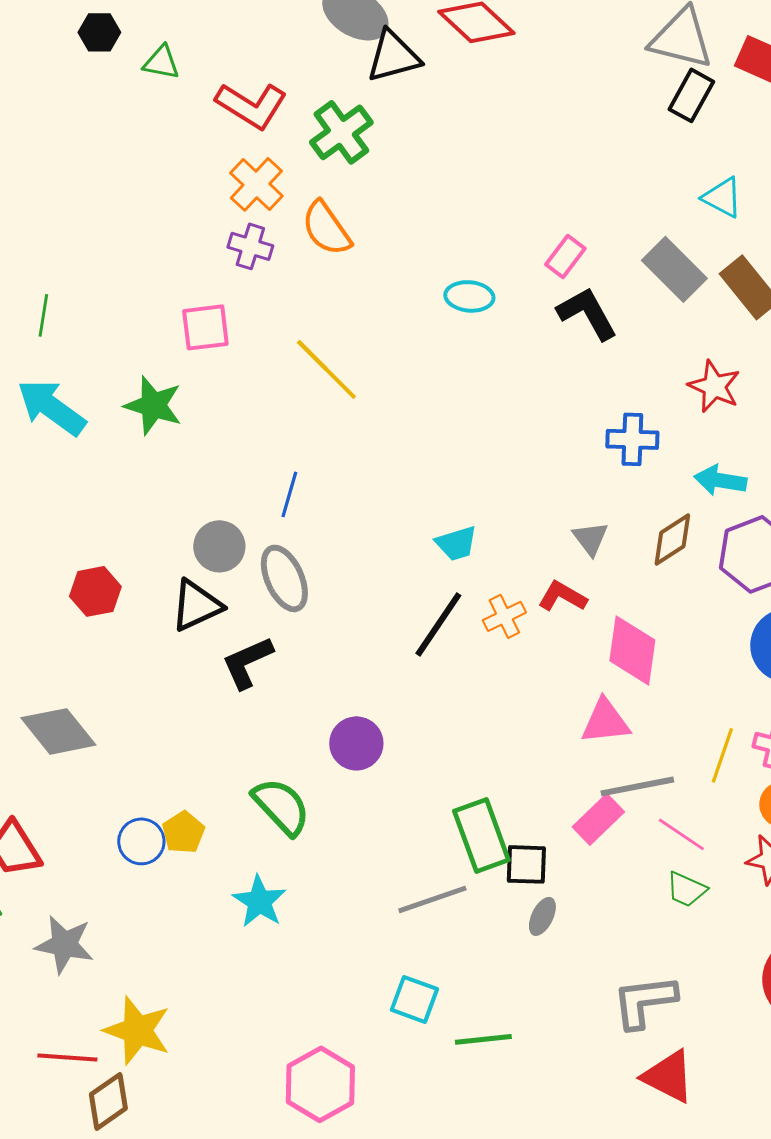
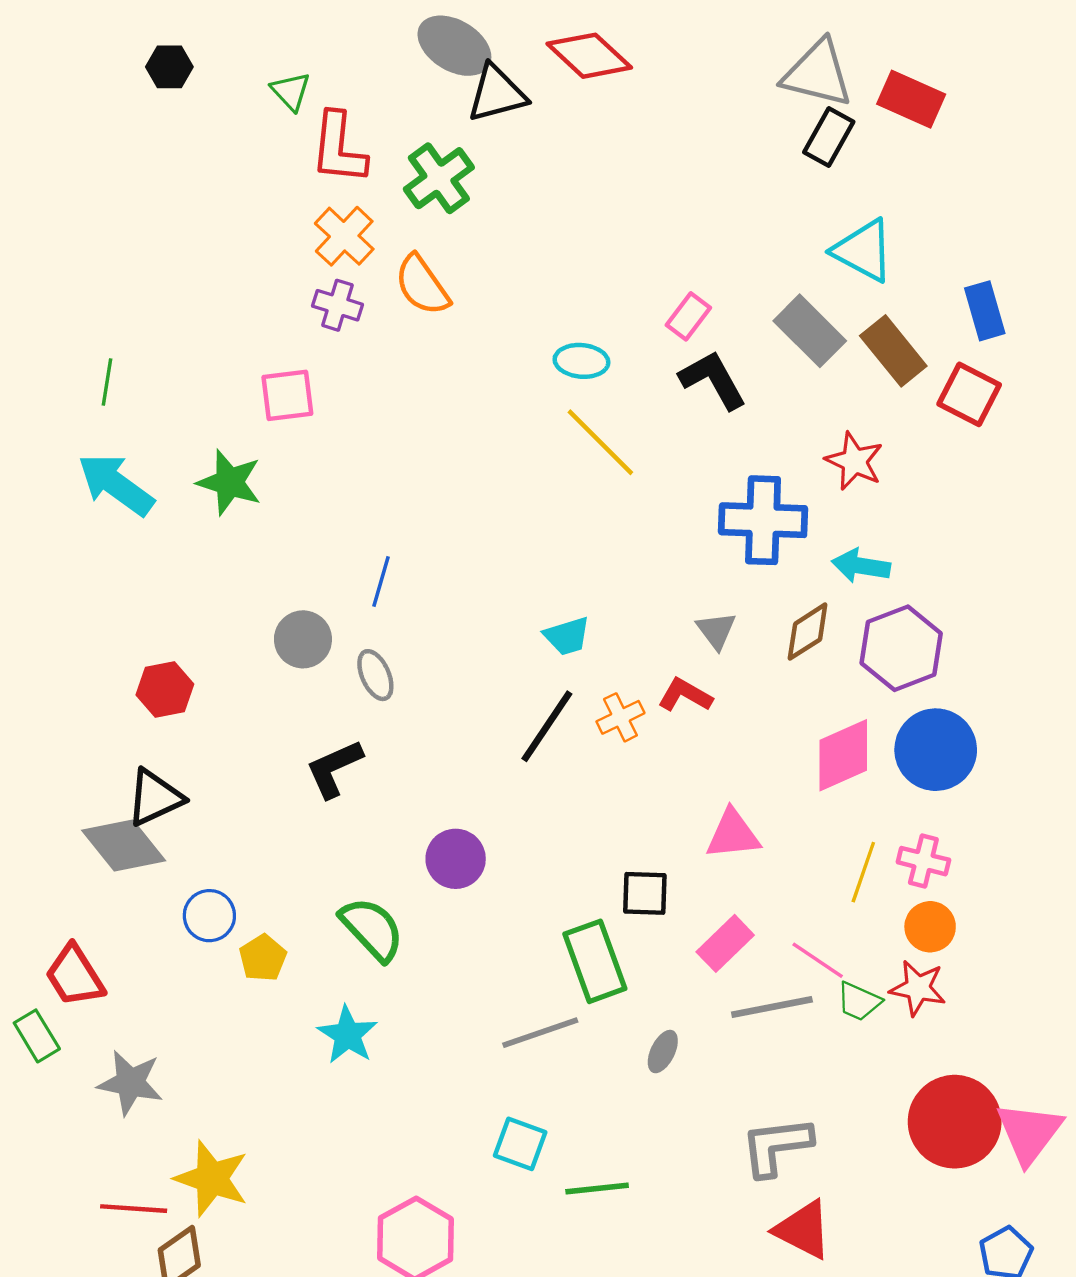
green triangle: (161, 62) -> (291, 91), moved, turned 36
red L-shape: (251, 105) -> (339, 148), turned 64
cyan triangle: (722, 197) -> (863, 251), size x1.4
yellow line: (326, 369) -> (600, 442), moved
blue cross: (632, 439) -> (763, 520), size x1.5
gray ellipse: (284, 578) -> (375, 675), size x0.7
black triangle: (196, 605) -> (155, 798), moved
pink diamond: (632, 650) -> (843, 755), moved, turned 58
gray line: (637, 786) -> (772, 1007), moved
blue circle: (141, 841) -> (209, 916), moved
black square: (526, 864) -> (645, 893), moved
green trapezoid: (686, 889) -> (859, 1001), moved

